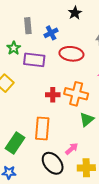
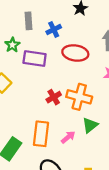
red cross: (53, 95) -> (54, 97), turned -32
pink arrow: (72, 149) -> (68, 137), moved

